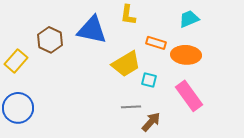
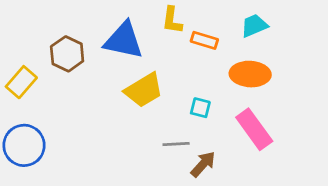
orange rectangle: (156, 43) -> (204, 40), moved
yellow trapezoid: (126, 64) -> (144, 90), moved

